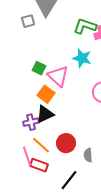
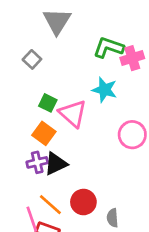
gray square: (28, 21) -> (32, 59), moved, turned -32
orange square: (46, 94) -> (44, 133), moved
purple cross: (31, 122) -> (37, 162), moved

